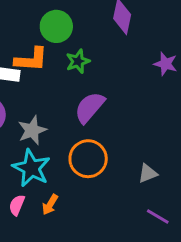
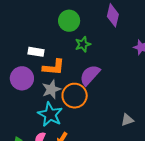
orange L-shape: (31, 60) -> (54, 67), moved
orange circle: (88, 159) -> (75, 96), moved

